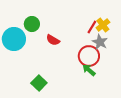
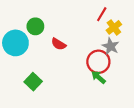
red line: (92, 27) -> (102, 14), moved
green square: (39, 83) -> (33, 82), moved

